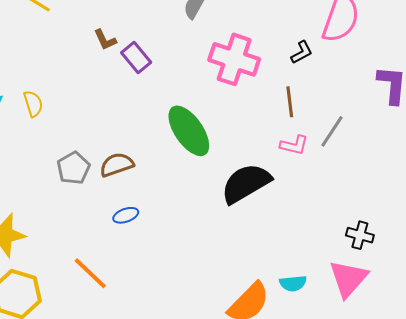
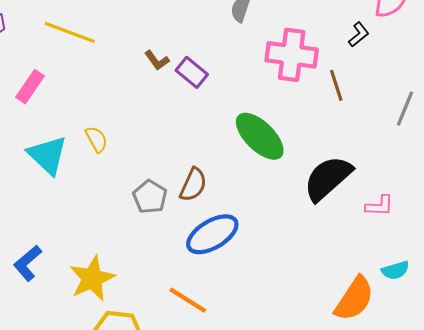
brown line: (290, 102) -> (336, 85), moved
pink L-shape: (294, 145) -> (379, 206), moved
brown semicircle: (117, 165) -> (193, 185), turned 144
blue ellipse: (126, 215) -> (212, 234), size x2.0

